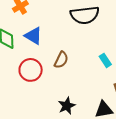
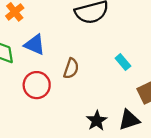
black star: (67, 106) -> (97, 121), moved

